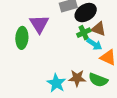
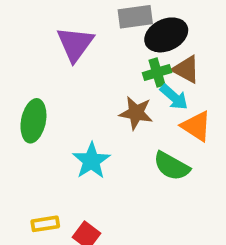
green ellipse: (22, 38) -> (33, 121), moved
brown star: (77, 78) -> (136, 113), moved

